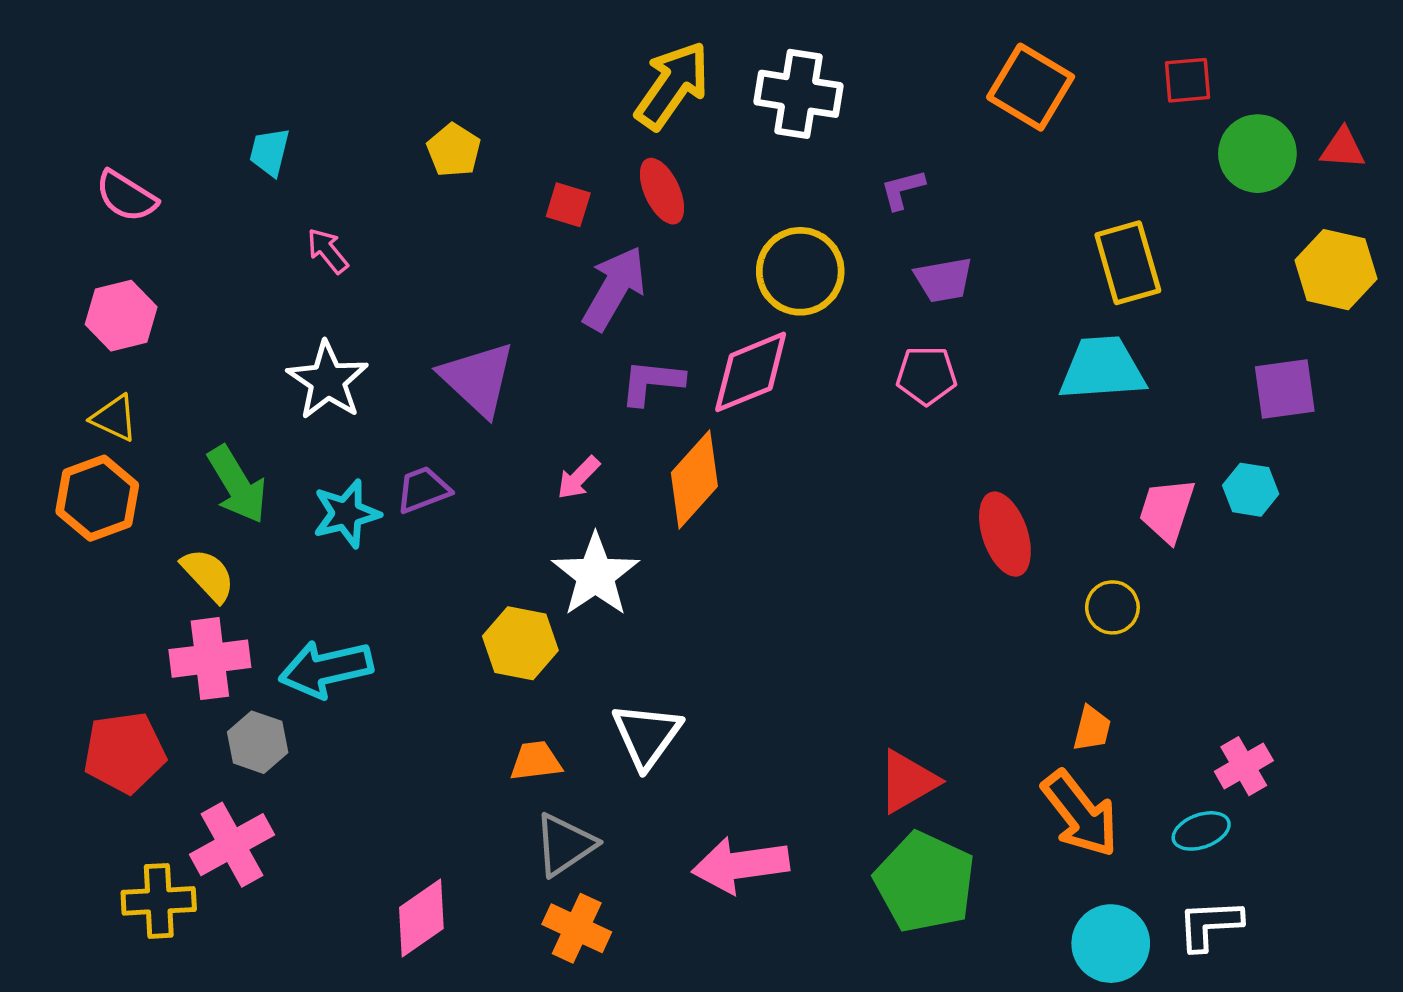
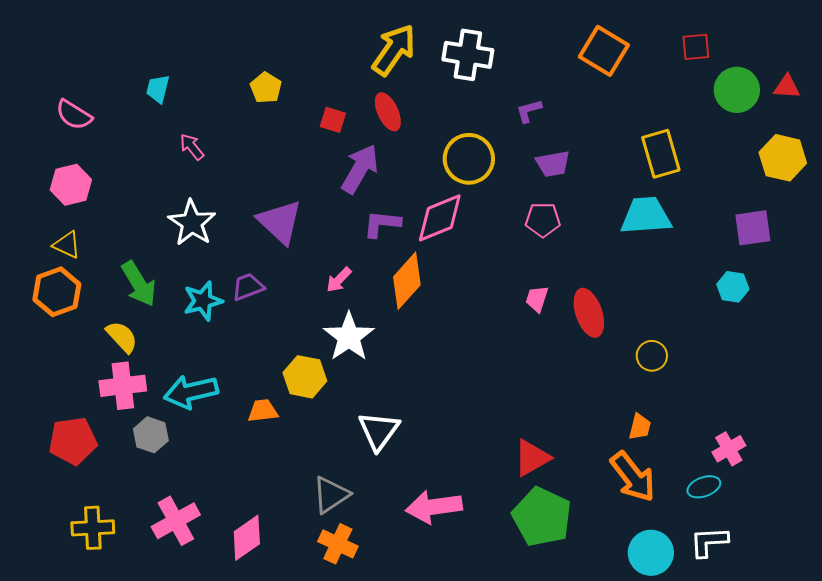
pink trapezoid: (1167, 510) -> (537, 299), moved, size x0.7
orange trapezoid: (536, 761) -> (263, 411), moved
pink cross: (232, 845) -> (176, 521), moved

